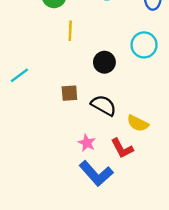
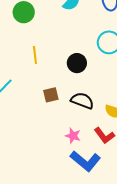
yellow line: (70, 31) -> (35, 55), moved

